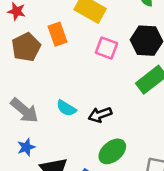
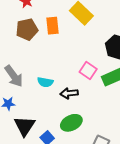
pink square: (107, 48) -> (88, 71), moved
cyan semicircle: (66, 108) -> (45, 82), turned -35

